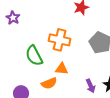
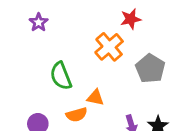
orange cross: (60, 40) -> (109, 47), moved, turned 30

